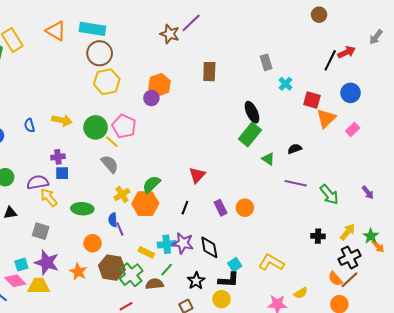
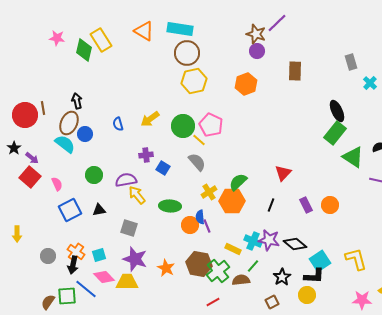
purple circle: (151, 98) -> (257, 51), moved
yellow arrow: (62, 120) -> (150, 119), turned 132
green triangle: (268, 159) -> (353, 157), size x1.6
blue square: (62, 173) -> (163, 168), moved, turned 32
orange circle: (92, 243) -> (190, 225), moved
cyan cross: (167, 244) -> (253, 241), turned 30
black diamond: (209, 247) -> (295, 244), turned -40
yellow L-shape: (271, 263) -> (356, 259), turned 45
cyan square: (21, 265) -> (99, 255), moved
cyan square: (235, 265) -> (320, 261), size x1.5

